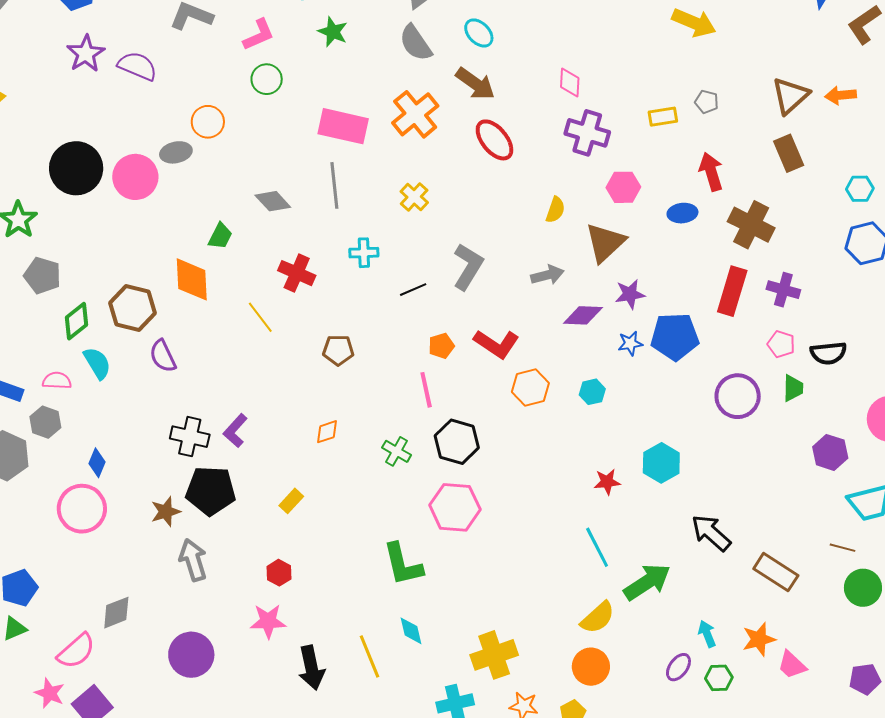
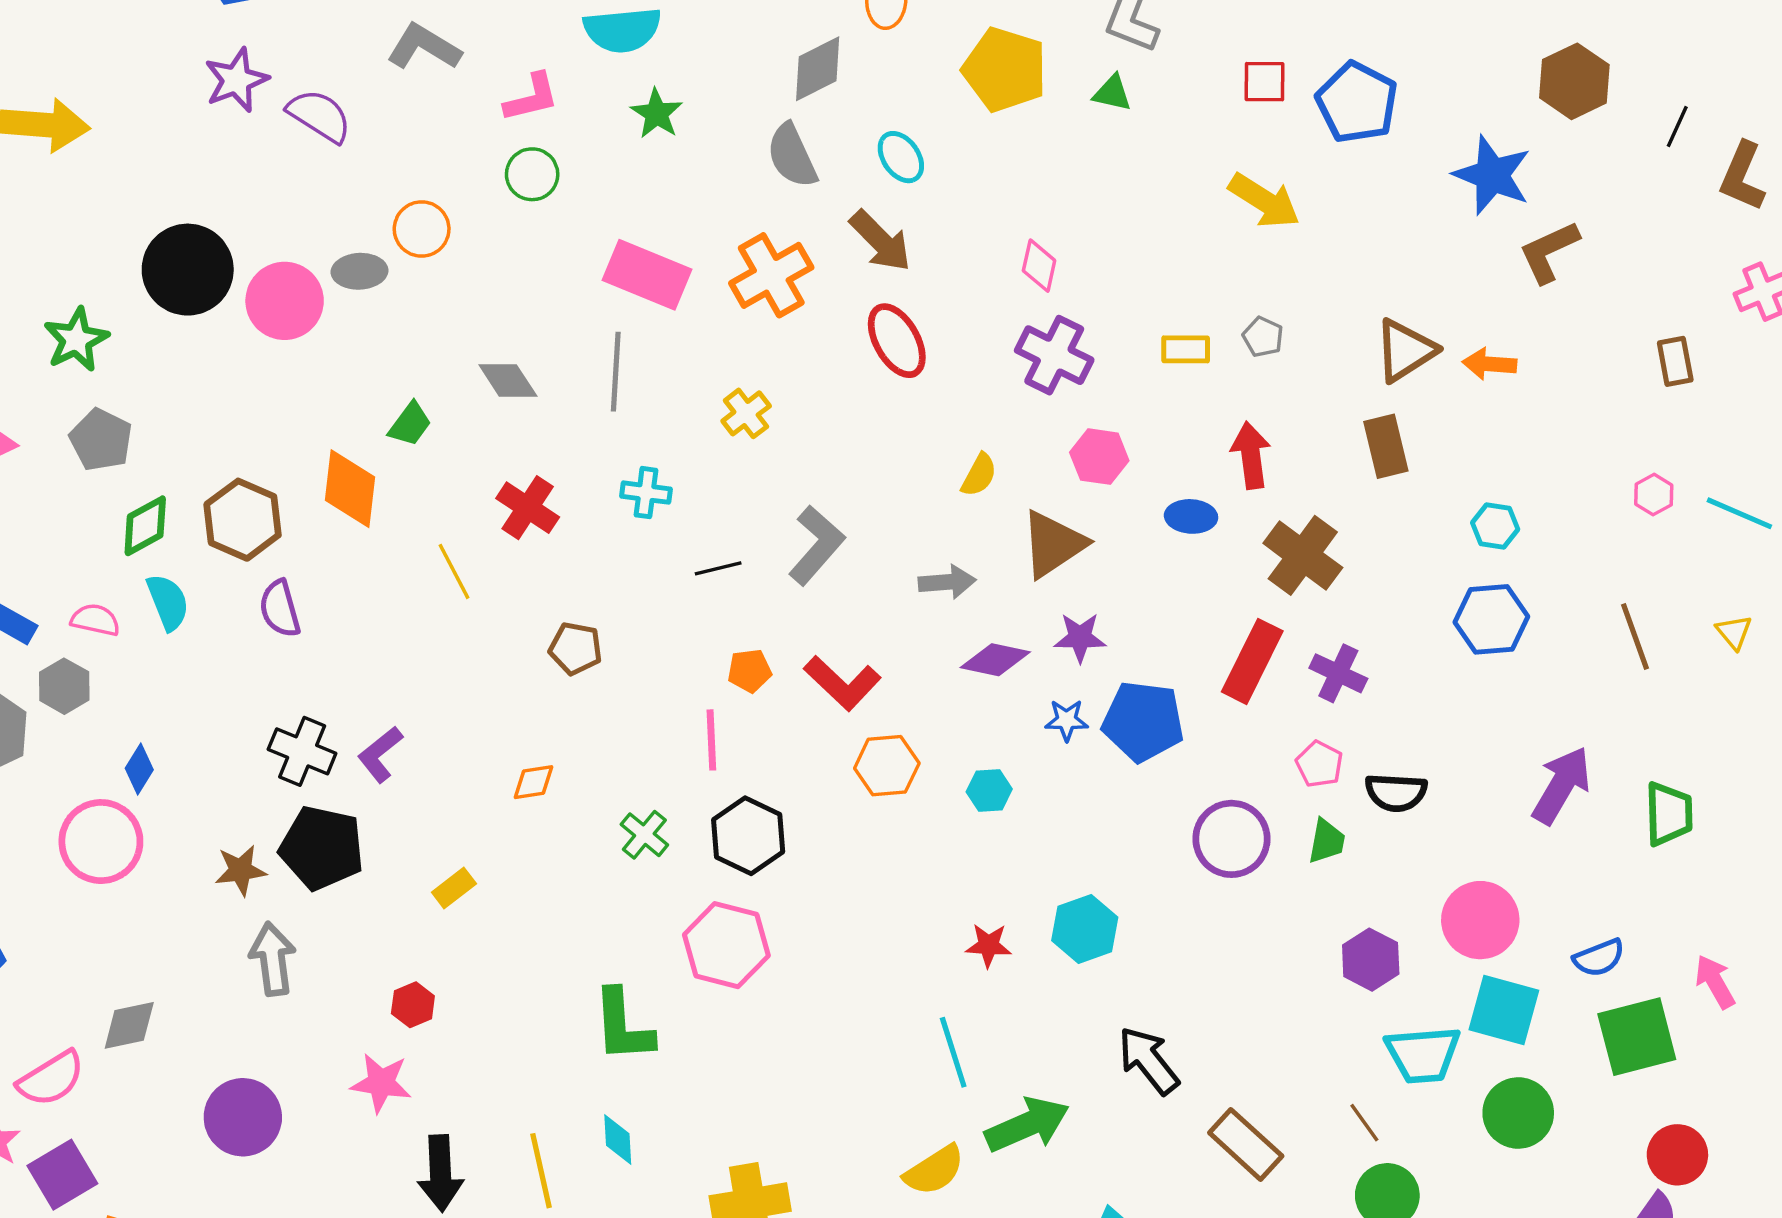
brown line: (843, 548) -> (1364, 1123), turned 30

